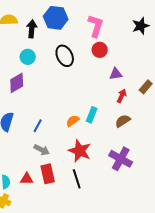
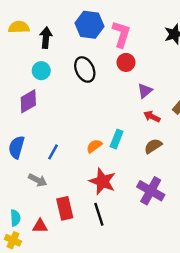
blue hexagon: (56, 18) -> (89, 25), moved
purple triangle: (116, 74) -> (145, 91), turned -32
red arrow: (122, 96) -> (152, 117), turned -88
gray arrow: (42, 150) -> (38, 180), moved
red triangle: (27, 179) -> (40, 226), moved

